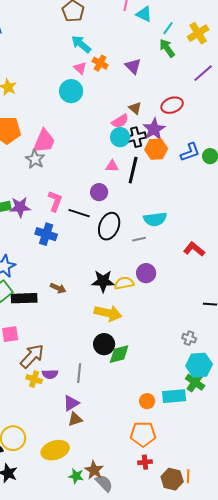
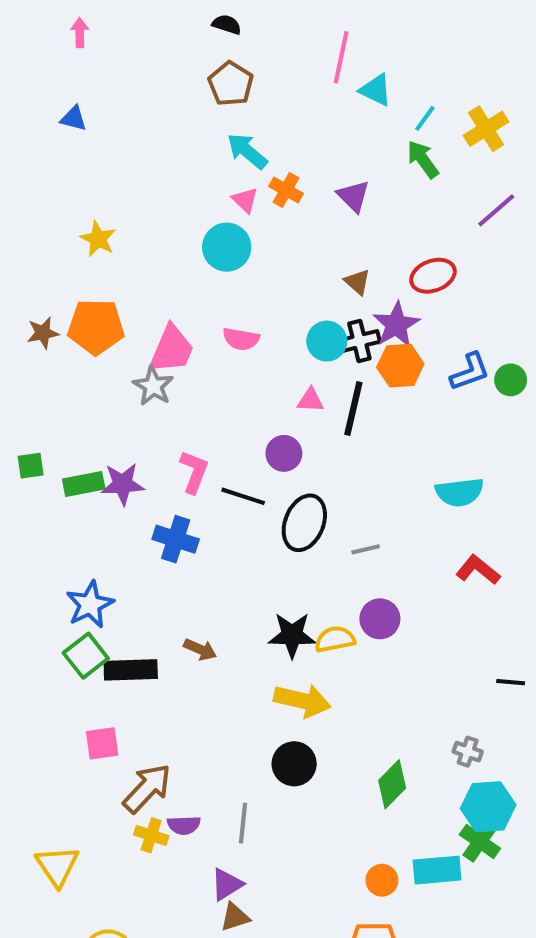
pink semicircle: (120, 121) -> (241, 339), moved, turned 42
cyan semicircle: (155, 219) -> (460, 492), moved
green diamond: (119, 354) -> (392, 784), moved, turned -30

